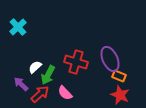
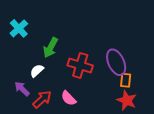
green arrow: (48, 75) -> (51, 47), moved
orange rectangle: (119, 76) -> (126, 80), turned 72

